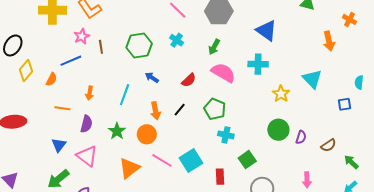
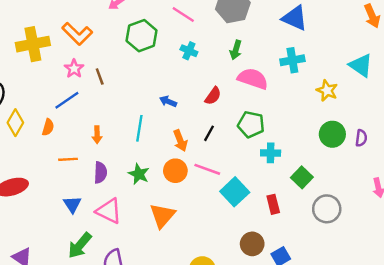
green hexagon: (139, 46) -> (142, 36), moved
pink line: (162, 160) -> (207, 169), moved

